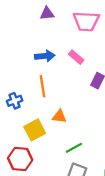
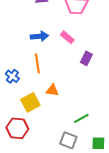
blue cross: (15, 101) -> (12, 76), turned -32
green line: (74, 148) -> (81, 118), moved

